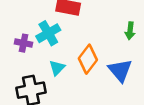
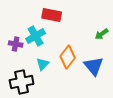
green arrow: (130, 31) -> (102, 34), turned 48

